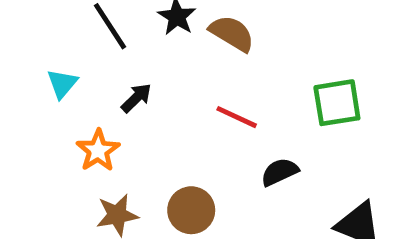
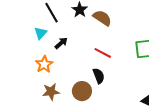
cyan triangle: (62, 84) -> (41, 33), moved
black semicircle: (280, 172) -> (99, 76), moved, turned 91

